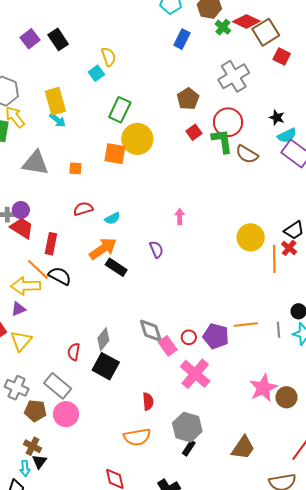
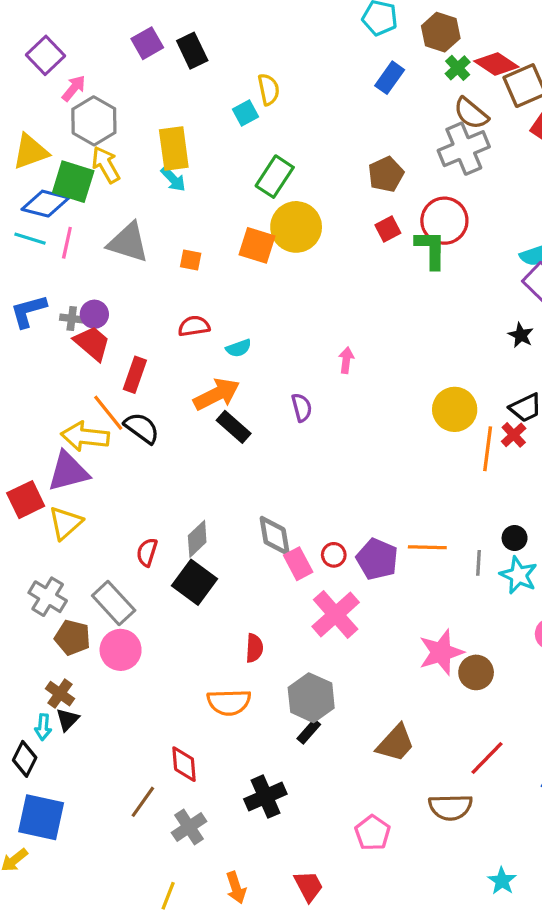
black star: (277, 118) -> (521, 335), moved
brown semicircle: (247, 154) -> (471, 113), moved
purple triangle: (18, 309) -> (68, 471), size x1.8

